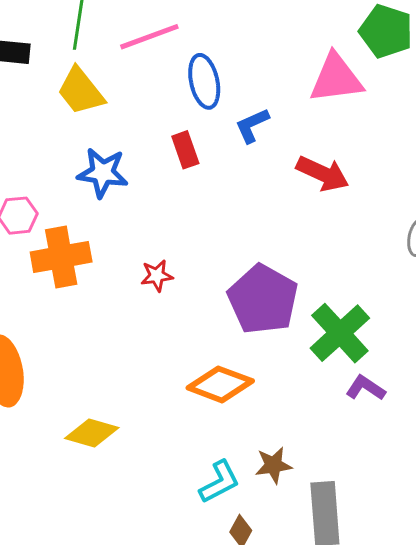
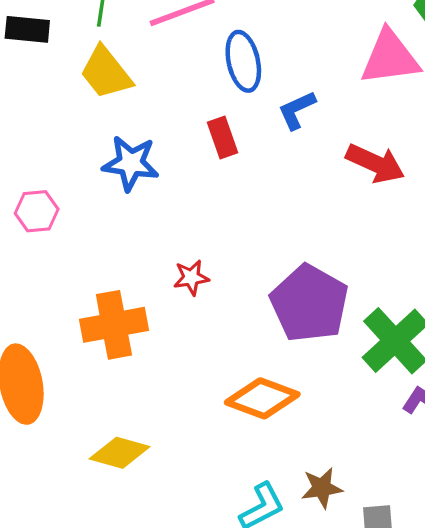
orange cross: (61, 257) -> (114, 325), moved

